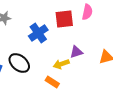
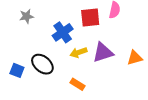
purple triangle: (76, 52) -> (103, 52), size x1.5
yellow arrow: (61, 64) -> (79, 52), moved

